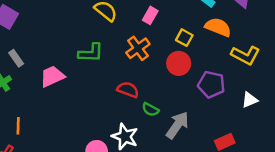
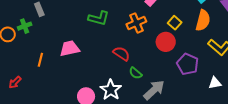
orange semicircle: (218, 27) -> (203, 20), turned 70
pink trapezoid: (52, 76) -> (70, 49), moved
orange line: (18, 126) -> (40, 60), moved

